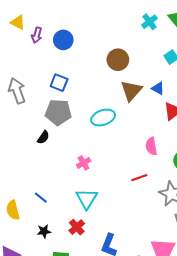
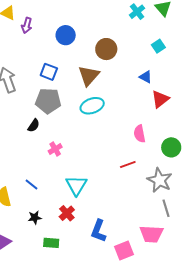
blue circle: (63, 40) -> (66, 35), moved
brown triangle: (131, 91) -> (89, 76), moved
pink cross: (84, 163) -> (55, 149), moved

